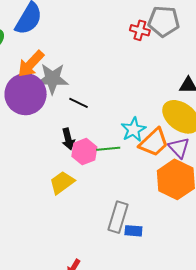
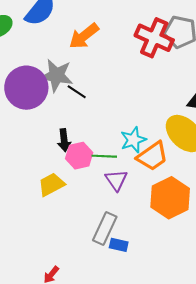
red cross: (140, 30) -> (154, 38), size x1.8
orange arrow: (31, 64) -> (84, 36), moved
black line: (79, 103) -> (77, 92), moved
purple triangle: (179, 148) -> (116, 180), moved

